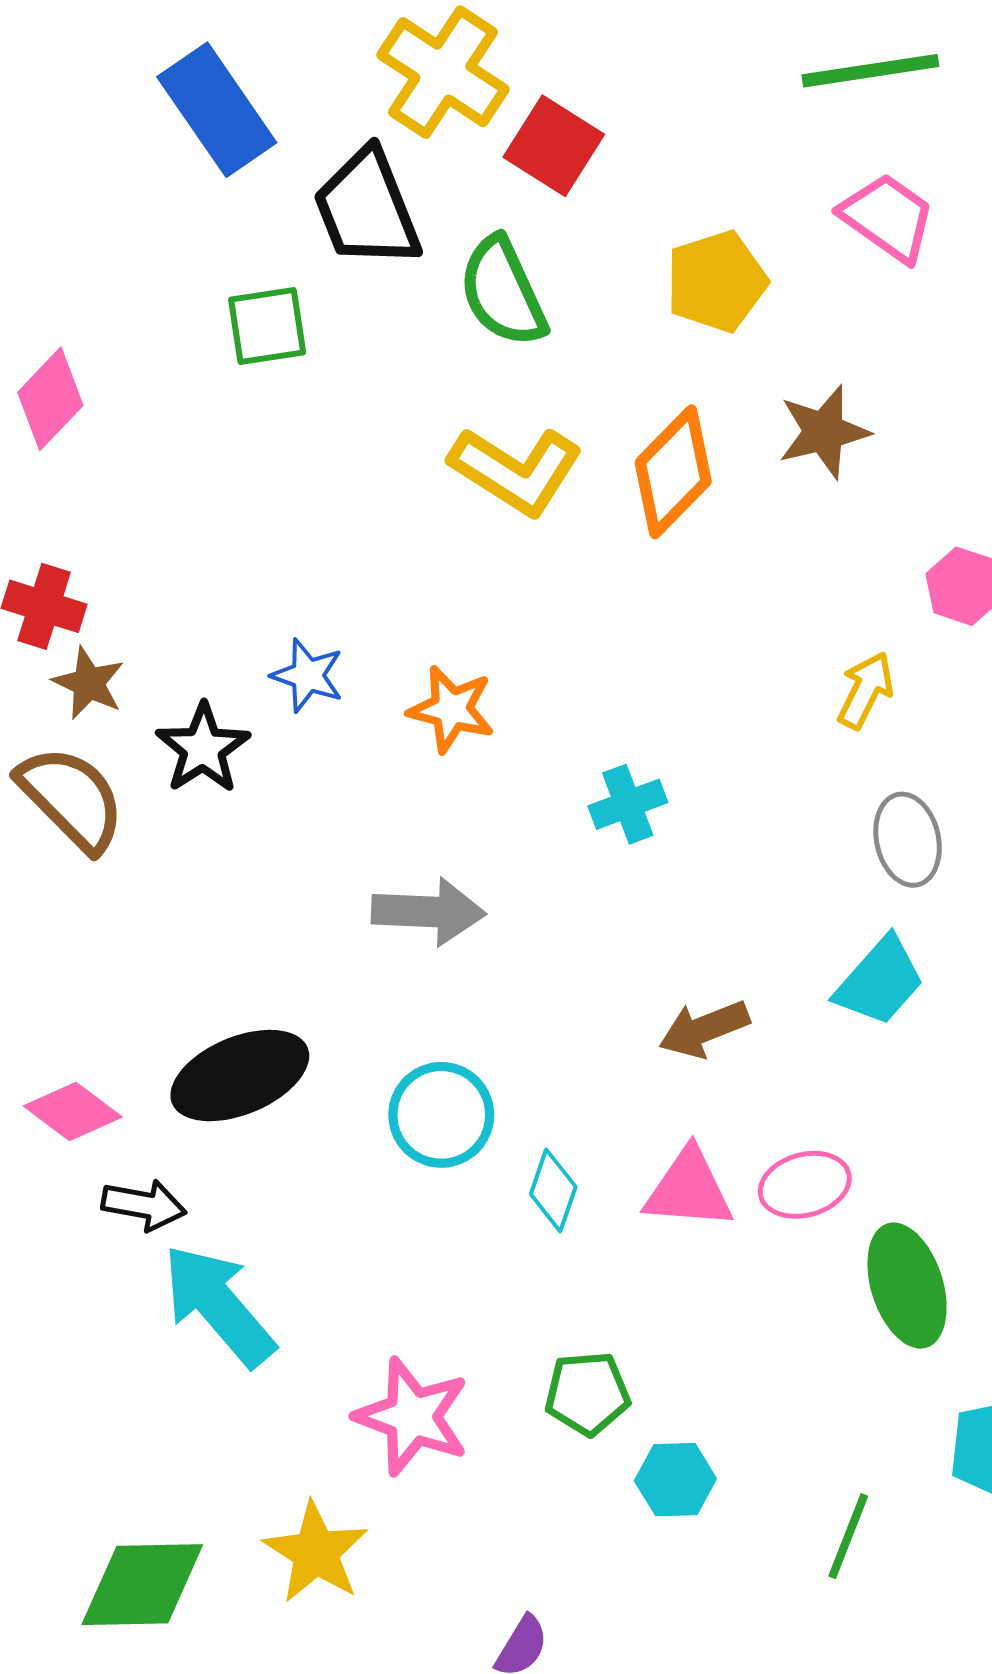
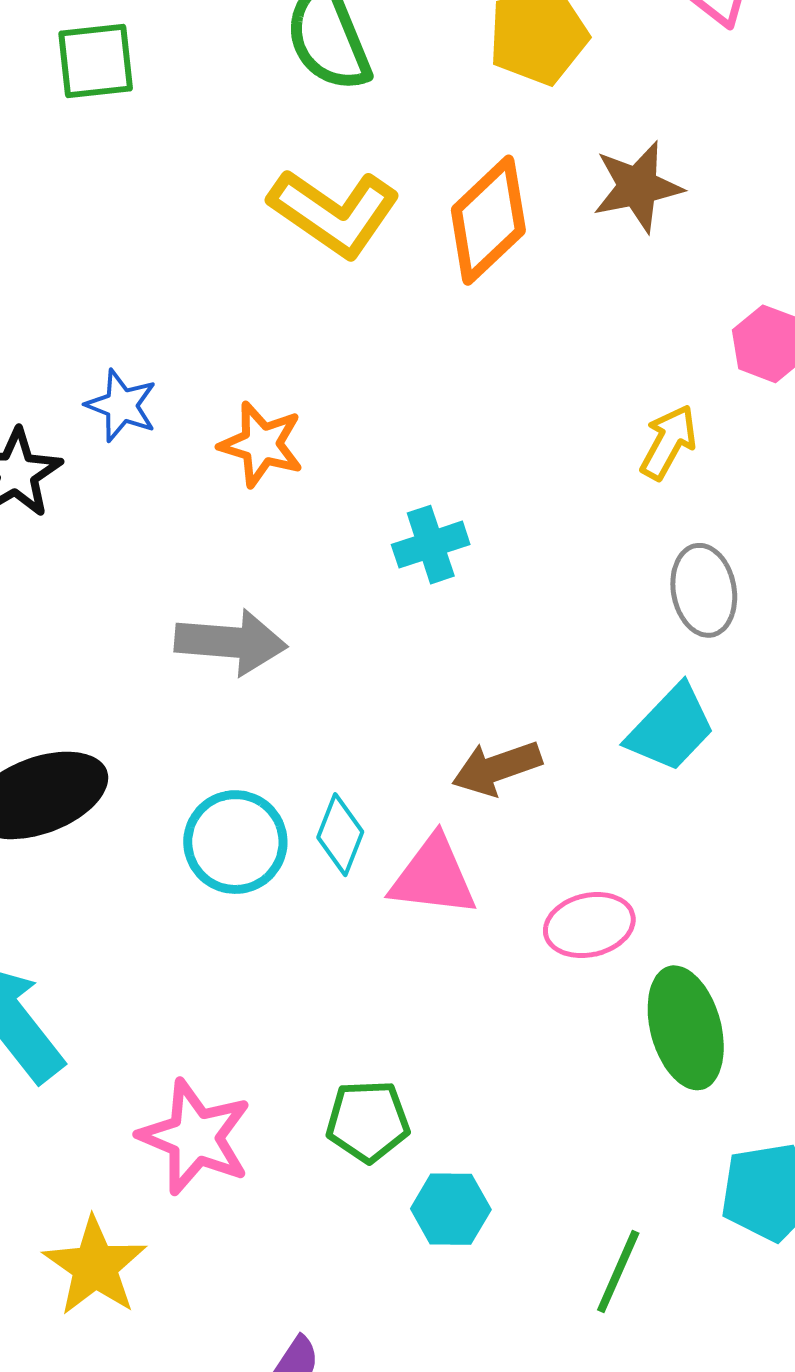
pink triangle: (689, 1189) -> (433, 877), moved
cyan diamond: (553, 1190) -> (340, 835), moved

